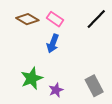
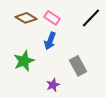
green star: (32, 78) -> (24, 61), moved
gray rectangle: (94, 86) -> (78, 66), moved

